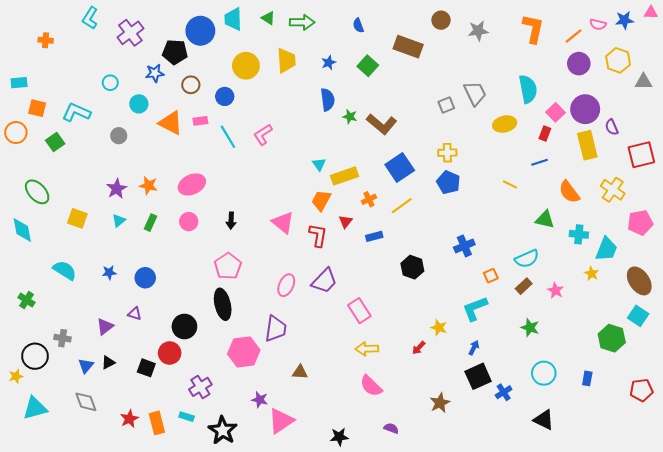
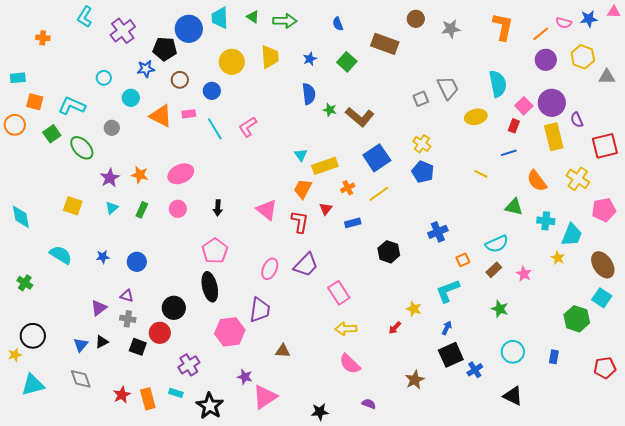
yellow cross: (447, 153) -> (422, 144), turned 36
green ellipse: (37, 192) -> (82, 148), moved
gray cross: (63, 338) -> (128, 319), moved

